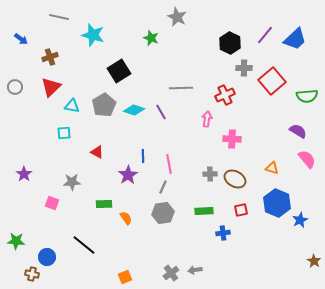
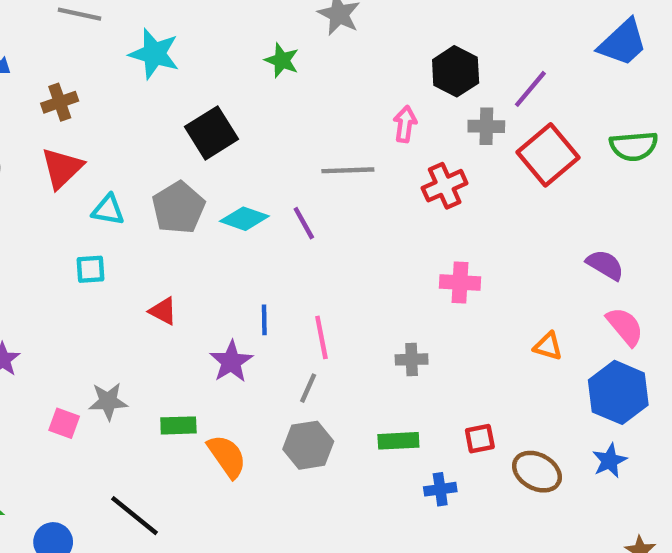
purple line: (265, 35) -> (530, 89), moved
blue trapezoid: (295, 39) -> (623, 43), moved
green semicircle: (307, 96) -> (634, 146), moved
pink arrow: (207, 119) -> (405, 124), moved
brown ellipse: (235, 179) -> (537, 472), moved
gray star: (72, 182) -> (108, 401), moved
blue hexagon: (277, 203) -> (618, 392), moved
orange semicircle: (126, 218) -> (227, 456), size x1.5

